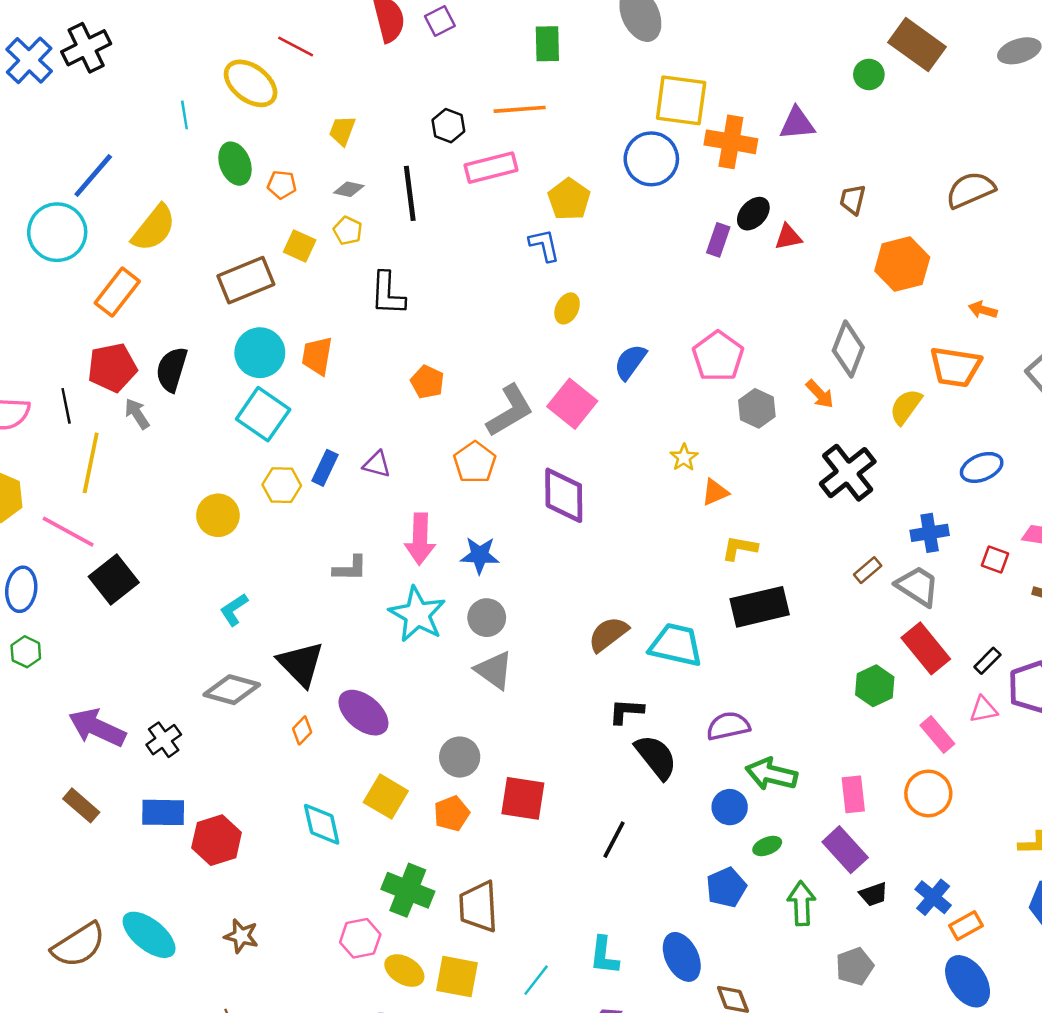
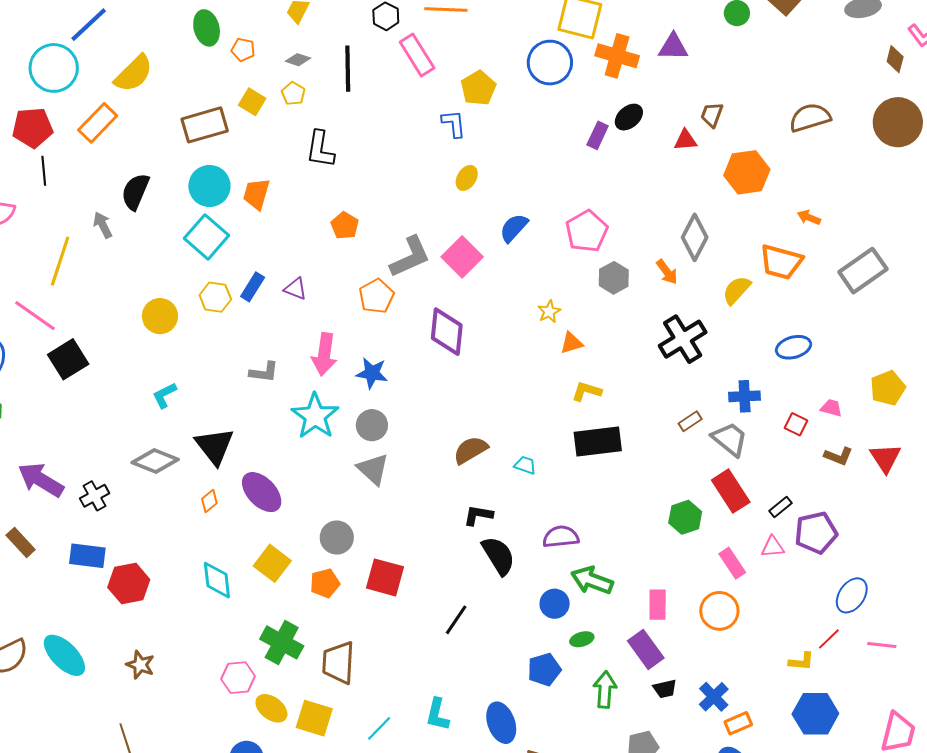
pink rectangle: (491, 168) -> (417, 55), turned 66
red triangle: (788, 237) -> (685, 140), moved
red pentagon: (112, 368) -> (33, 128), moved
black line: (66, 406) -> (44, 171), moved
cyan trapezoid: (676, 645) -> (525, 465), size x0.5

